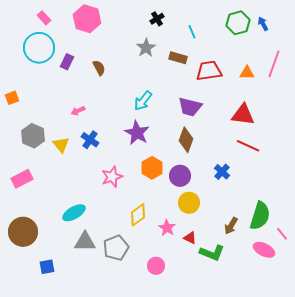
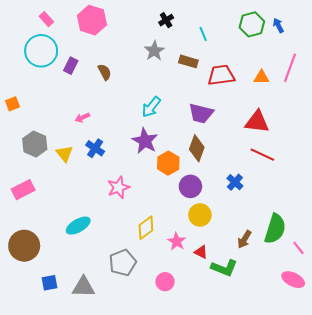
orange hexagon: (152, 168) -> (168, 163), moved
gray triangle: (85, 242) -> (83, 287), moved
pink ellipse: (264, 250) -> (293, 280), moved

